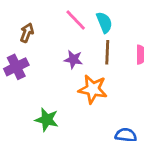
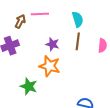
pink line: (76, 20) -> (40, 14), moved, turned -54
orange star: (93, 89) -> (50, 66), moved

